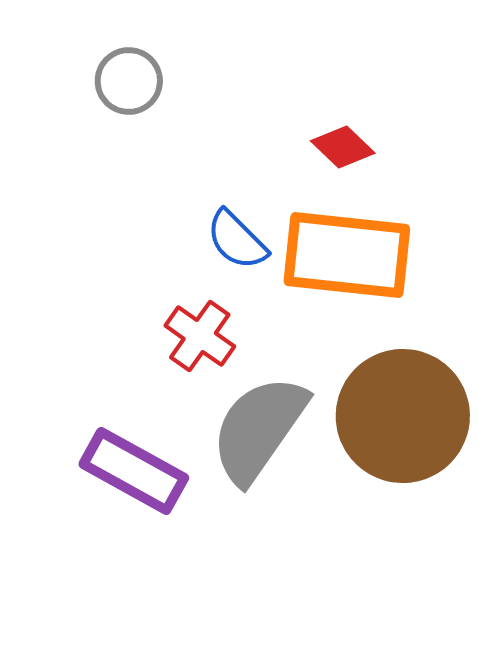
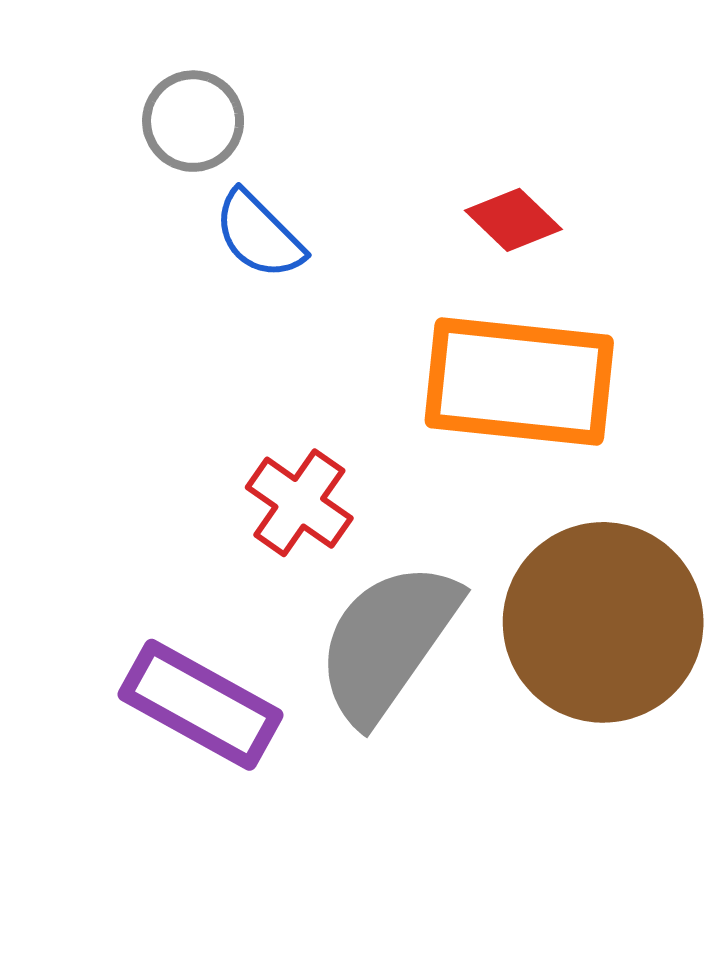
blue semicircle: (237, 240) -> (259, 235), moved

